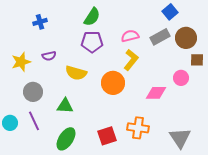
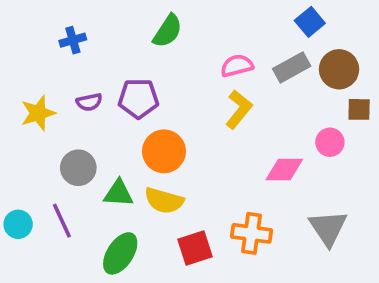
purple pentagon: (92, 42) -> (138, 98), moved
yellow semicircle: (76, 73) -> (164, 201), moved
orange circle: (113, 83) -> (164, 151), moved
gray circle: (33, 92) -> (78, 168), moved
gray triangle: (180, 138) -> (328, 228), moved

